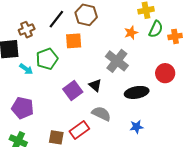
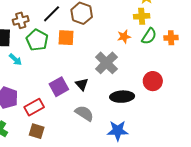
orange cross: (175, 36) -> (171, 38), moved
green pentagon: (47, 59) -> (37, 40), moved, turned -30
blue star: (137, 127) -> (118, 131), size x1.5
red rectangle: (79, 130) -> (34, 107), moved

